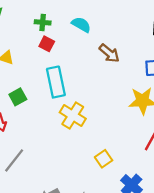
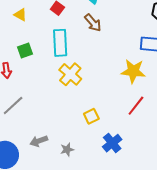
brown arrow: (109, 53) -> (93, 23), moved

